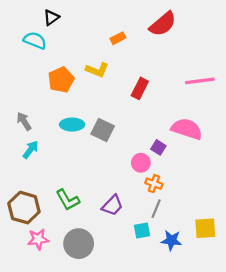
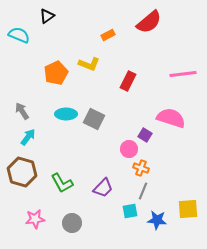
cyan semicircle: (35, 40) -> (19, 35), moved
brown hexagon: (24, 208) -> (22, 172), moved
gray circle: (79, 244) -> (72, 223), size x0.7

